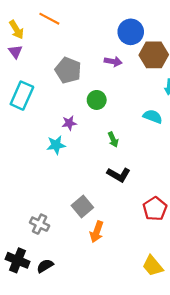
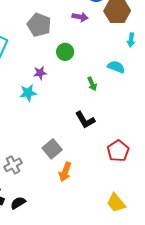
green arrow: (113, 140) -> (92, 84), moved
black L-shape: (119, 175) -> (85, 120), turned 30
gray cross: (40, 224) -> (13, 165), turned 36

